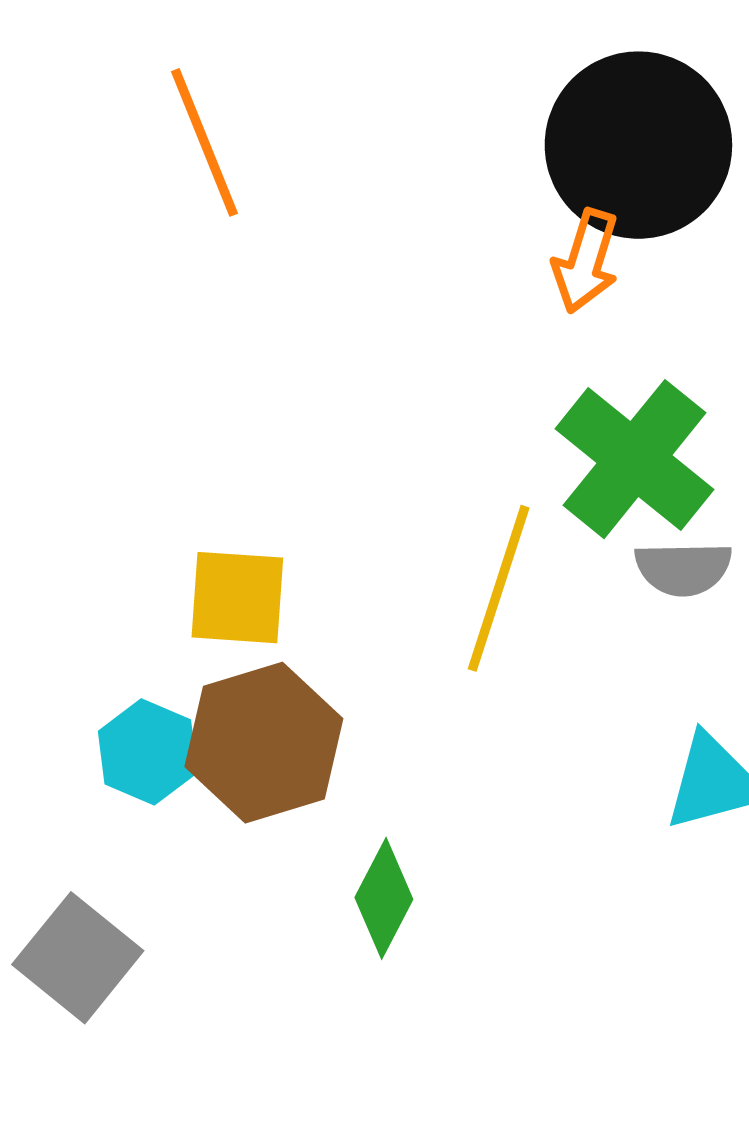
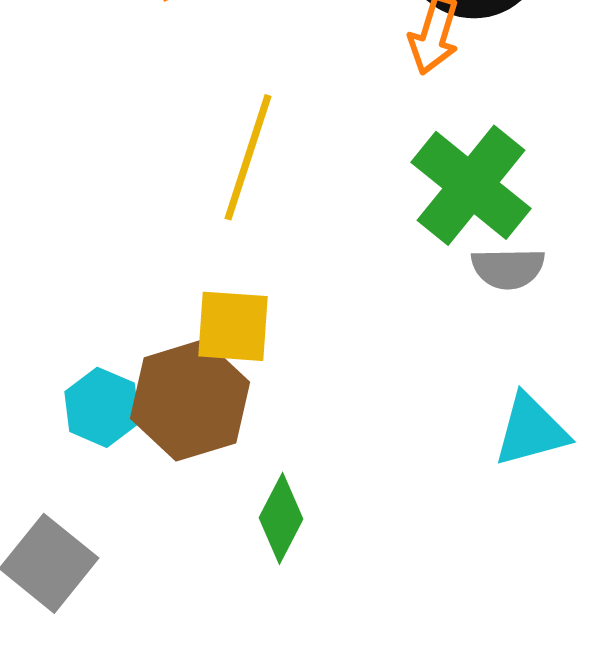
yellow line: (499, 588) -> (248, 157), moved
yellow square: (237, 598) -> (233, 326), moved

